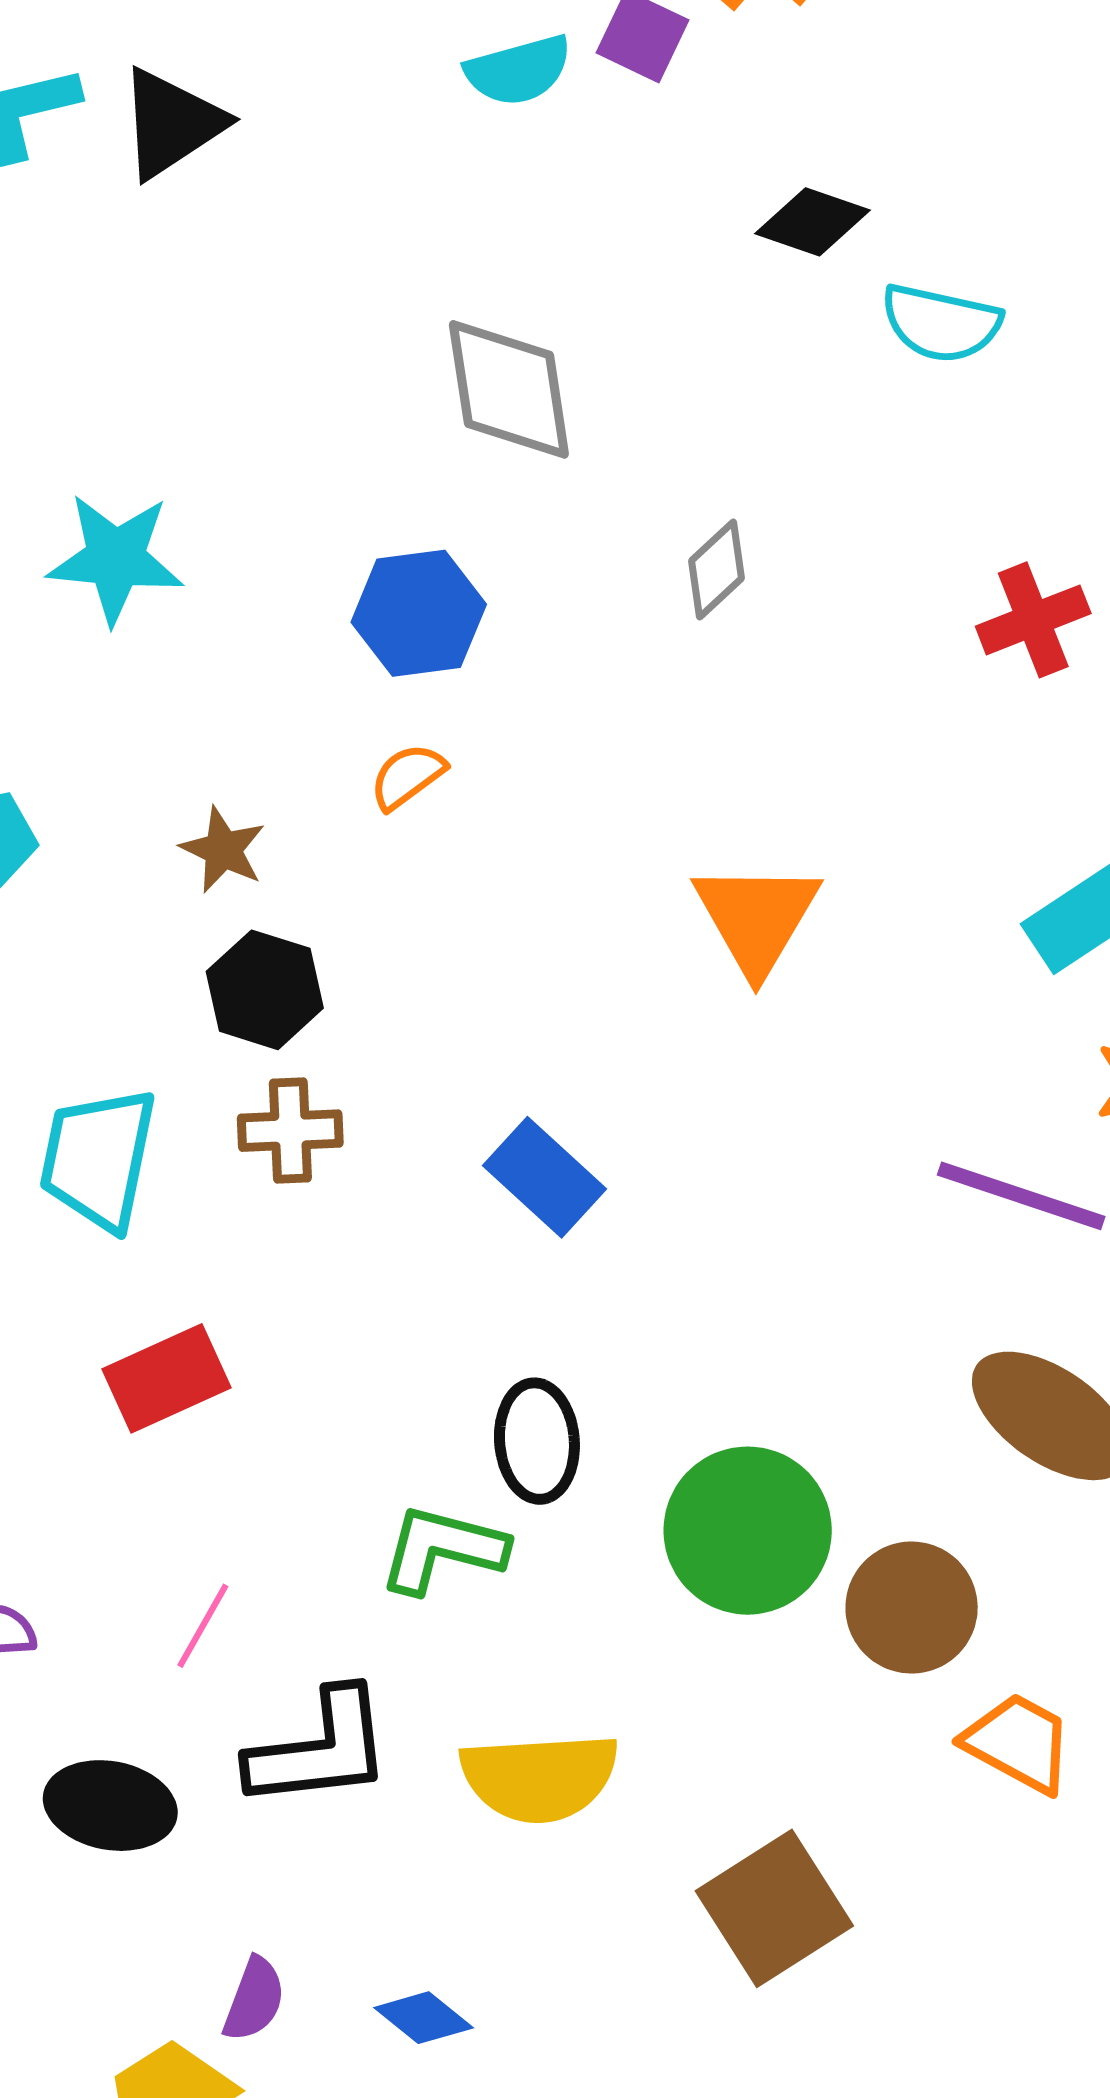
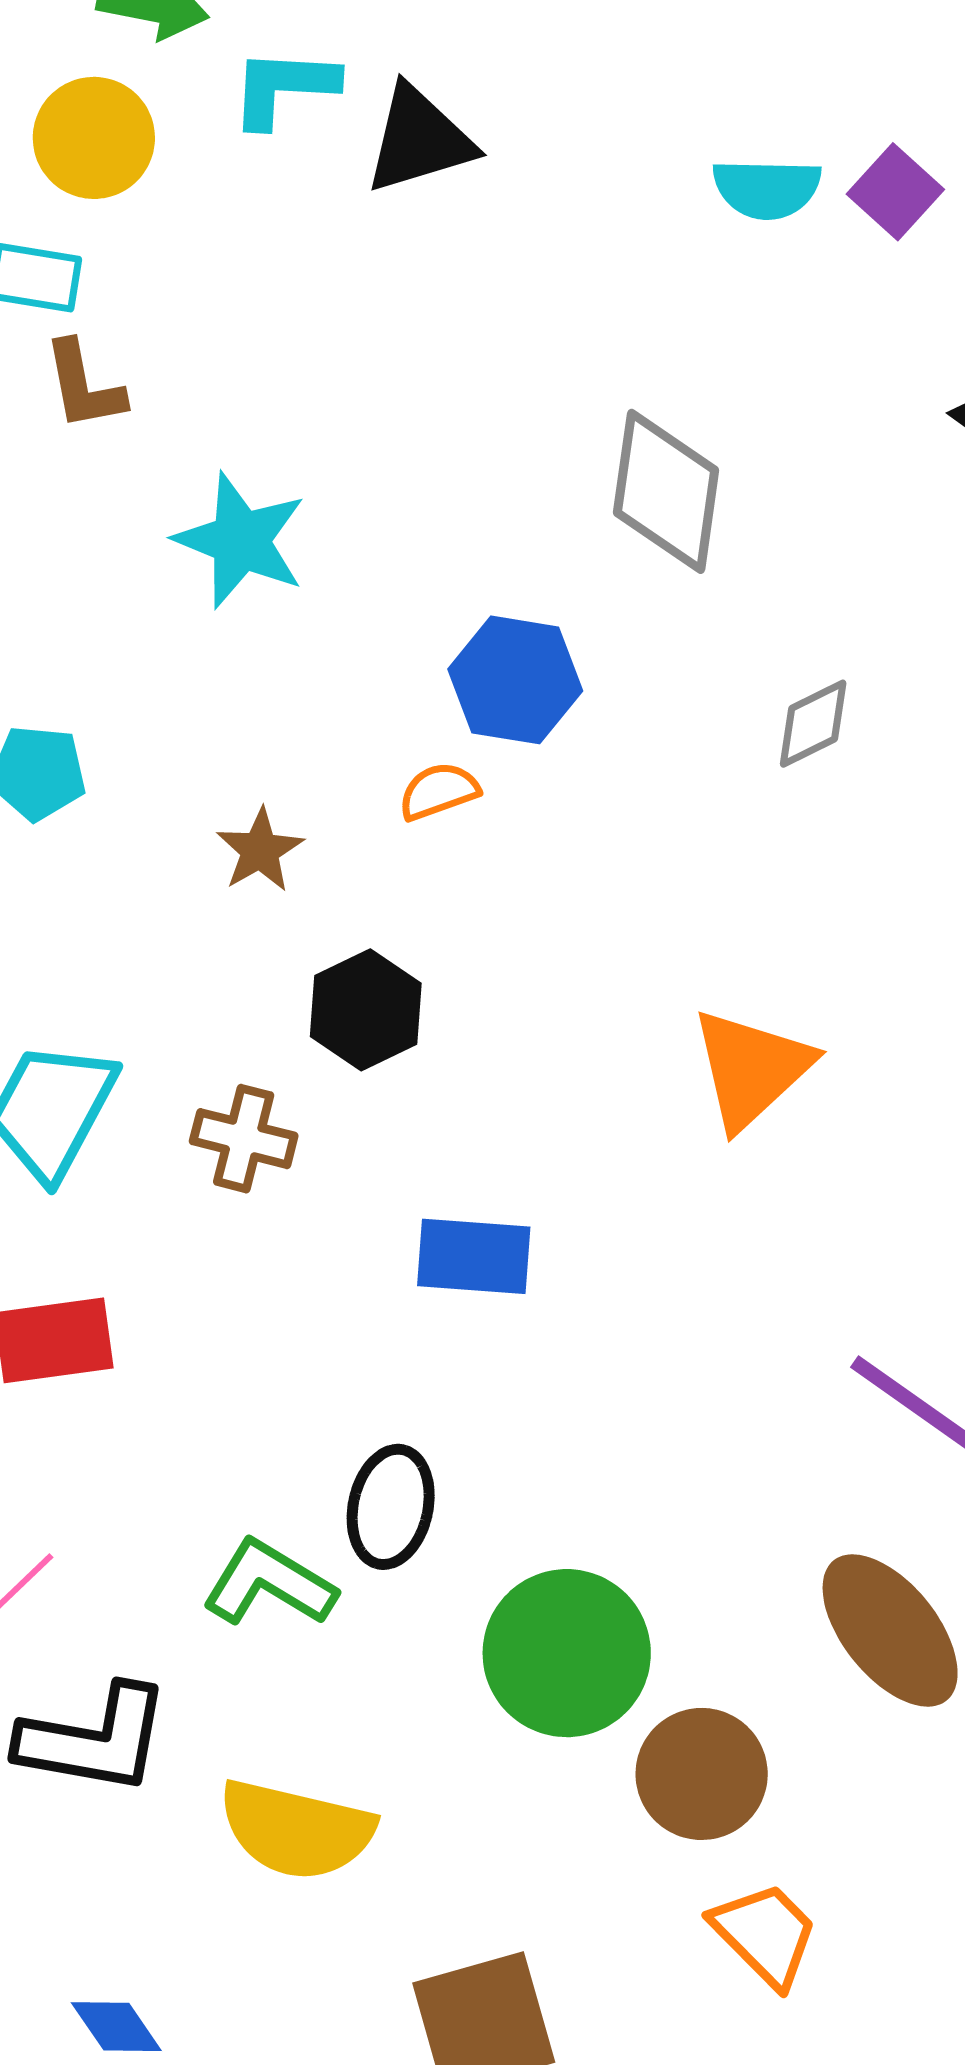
orange semicircle: (407, 776) -> (439, 791), moved
black hexagon: (265, 990) -> (366, 1010), moved
blue rectangle: (544, 1177) -> (474, 1256), turned -55

